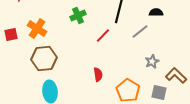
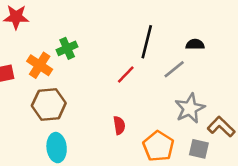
green cross: (78, 15) -> (67, 48), moved
gray star: (152, 61) -> (190, 108), size x1.6

